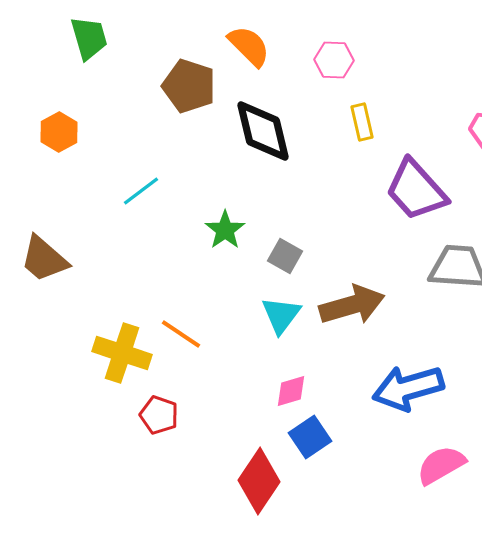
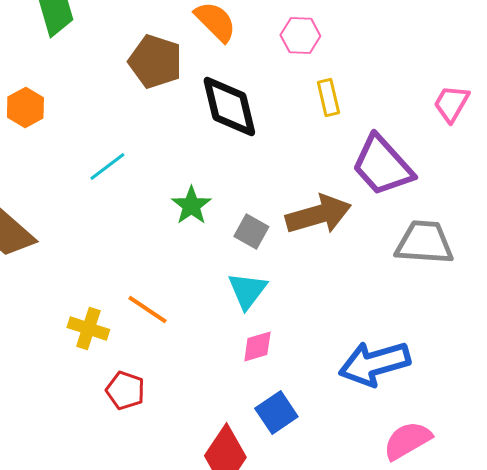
brown arrow: (352, 305) -> (318, 214), moved
yellow cross: (122, 353) -> (88, 328), size x0.7
pink diamond: (291, 391) -> (257, 346), moved

